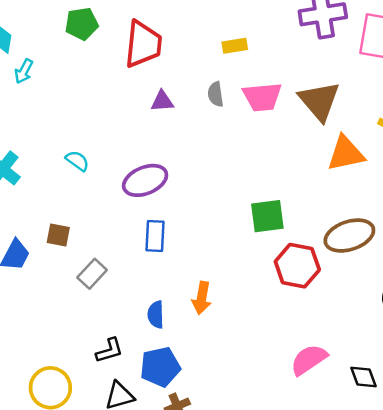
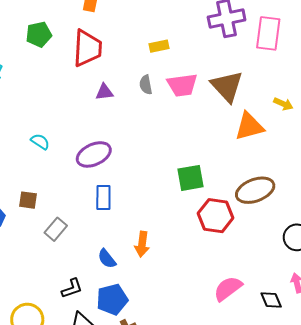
blue semicircle: (156, 315) -> (107, 259), turned -35

